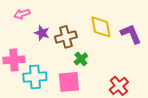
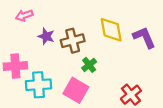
pink square: (69, 82) -> (76, 90), turned 35

